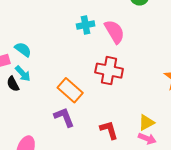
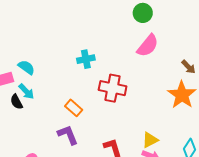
cyan cross: (86, 25) -> (86, 59), moved
pink semicircle: (115, 32) -> (148, 46), moved, turned 70
orange rectangle: (70, 90) -> (74, 108), size x0.7

